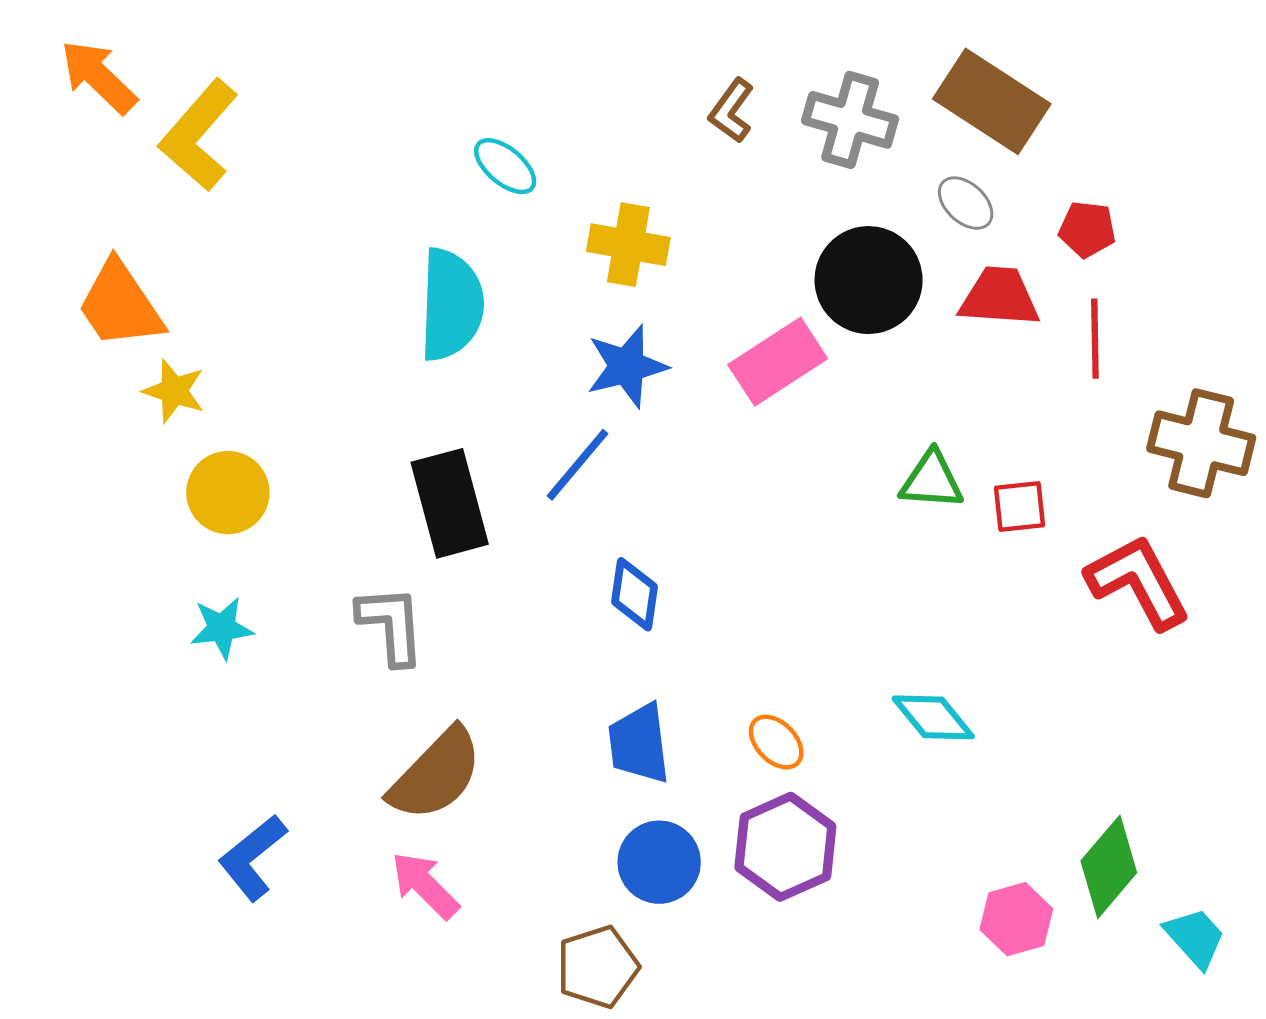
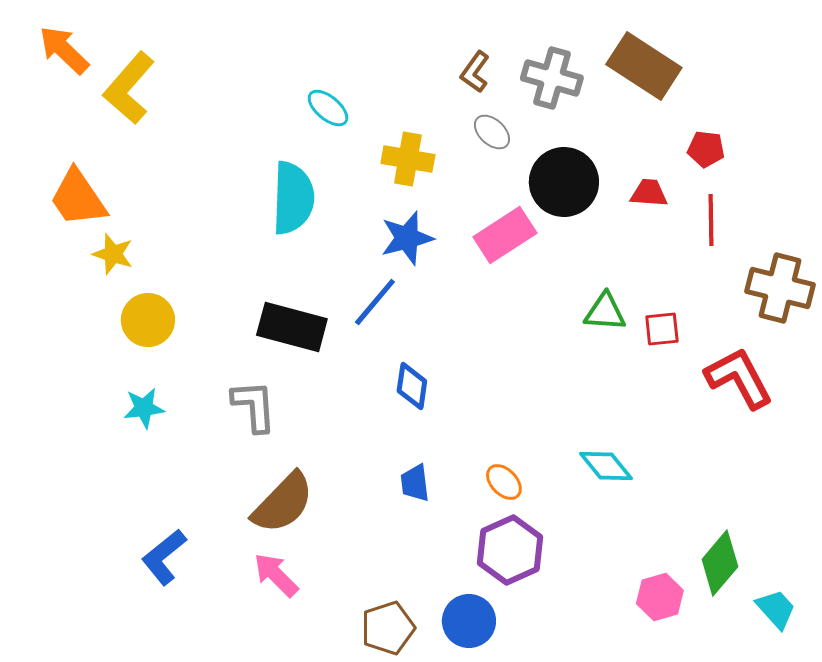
gray ellipse: (966, 203) -> (492, 132), moved
red trapezoid: (999, 297) -> (649, 193), size x0.7
black rectangle: (450, 503) -> (292, 327), turned -60
blue trapezoid: (639, 744) -> (415, 483), size x0.7
blue circle: (659, 862) -> (469, 621), moved

